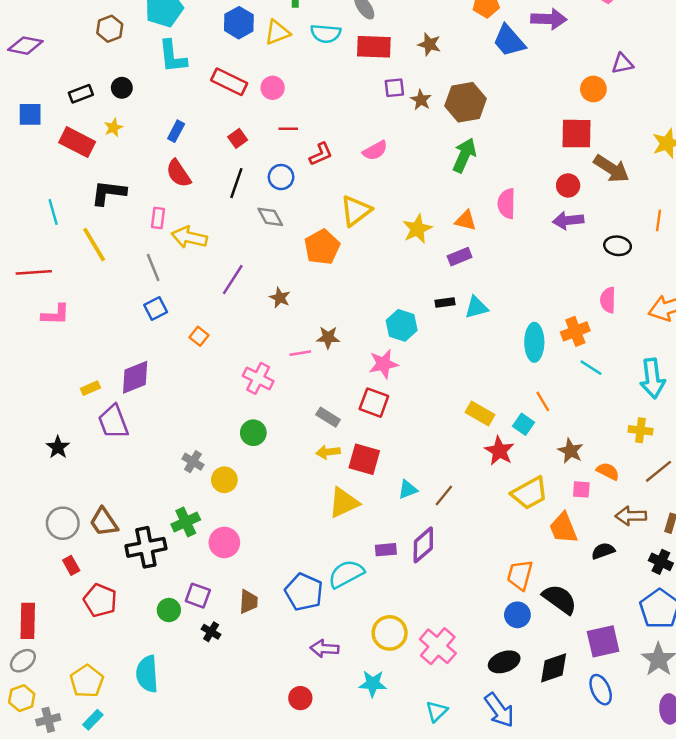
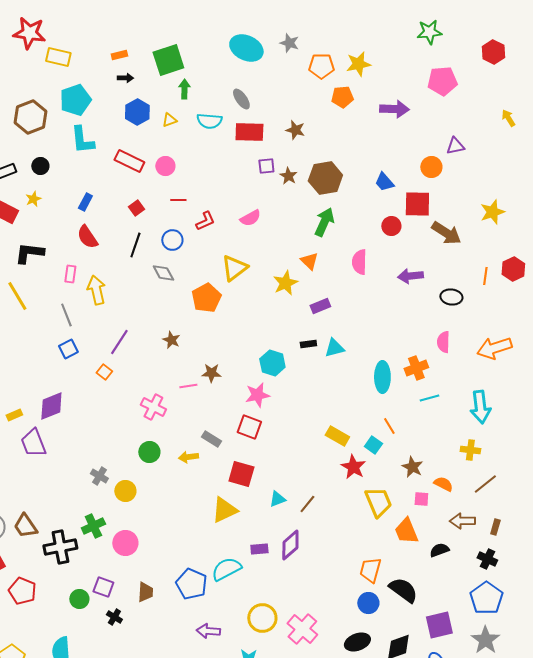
brown hexagon: (110, 29) -> (30, 117), size x1.5
yellow triangle: (277, 32) -> (169, 120), size x0.7
blue trapezoid: (509, 41) -> (384, 182), moved, size x0.7
red circle: (568, 185) -> (391, 226), moved
orange triangle: (466, 220) -> (309, 261), moved, turned 30
yellow arrow: (189, 237) -> (96, 290), turned 64
purple line: (233, 280) -> (119, 342), moved
cyan line: (591, 368) -> (429, 398), turned -48
yellow arrow: (328, 452) -> (188, 457), moved
yellow trapezoid: (529, 493) -> (378, 502), turned -84

